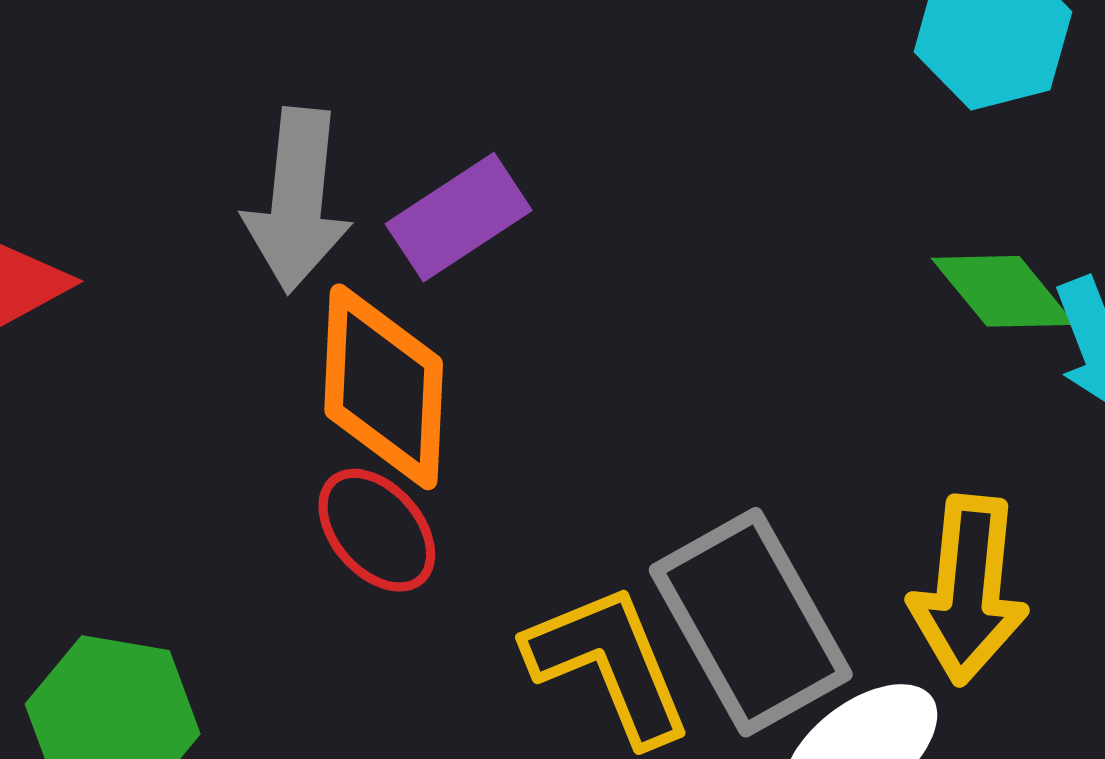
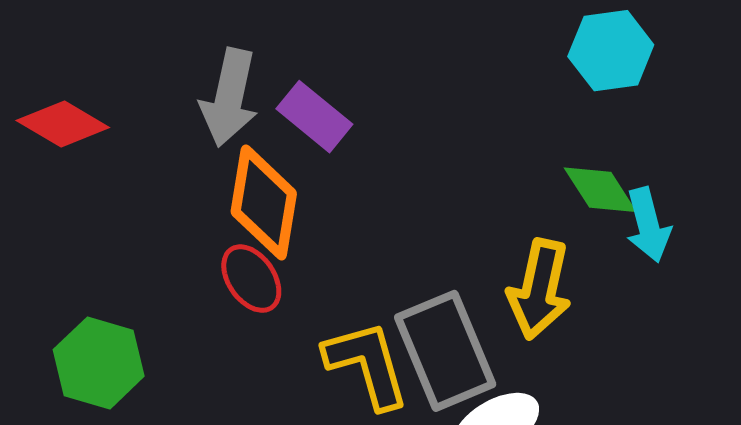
purple rectangle: (459, 217) -> (314, 117), turned 66
yellow arrow: (969, 590) -> (539, 289), moved

